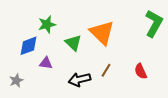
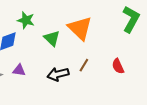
green star: (47, 24) -> (26, 20), turned 30
purple triangle: (46, 63) -> (19, 70), moved

